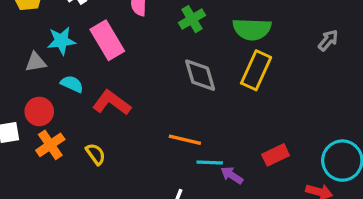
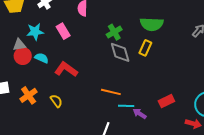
green cross: (192, 19) -> (114, 32), moved
pink rectangle: (107, 40) -> (63, 31), size x0.7
yellow rectangle: (256, 70) -> (145, 48), moved, size x0.7
red circle: (39, 111) -> (23, 56), moved

